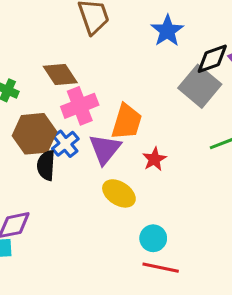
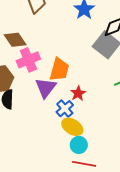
blue cross: (65, 144) -> (65, 109), moved
yellow ellipse: (119, 193) -> (72, 127), moved

